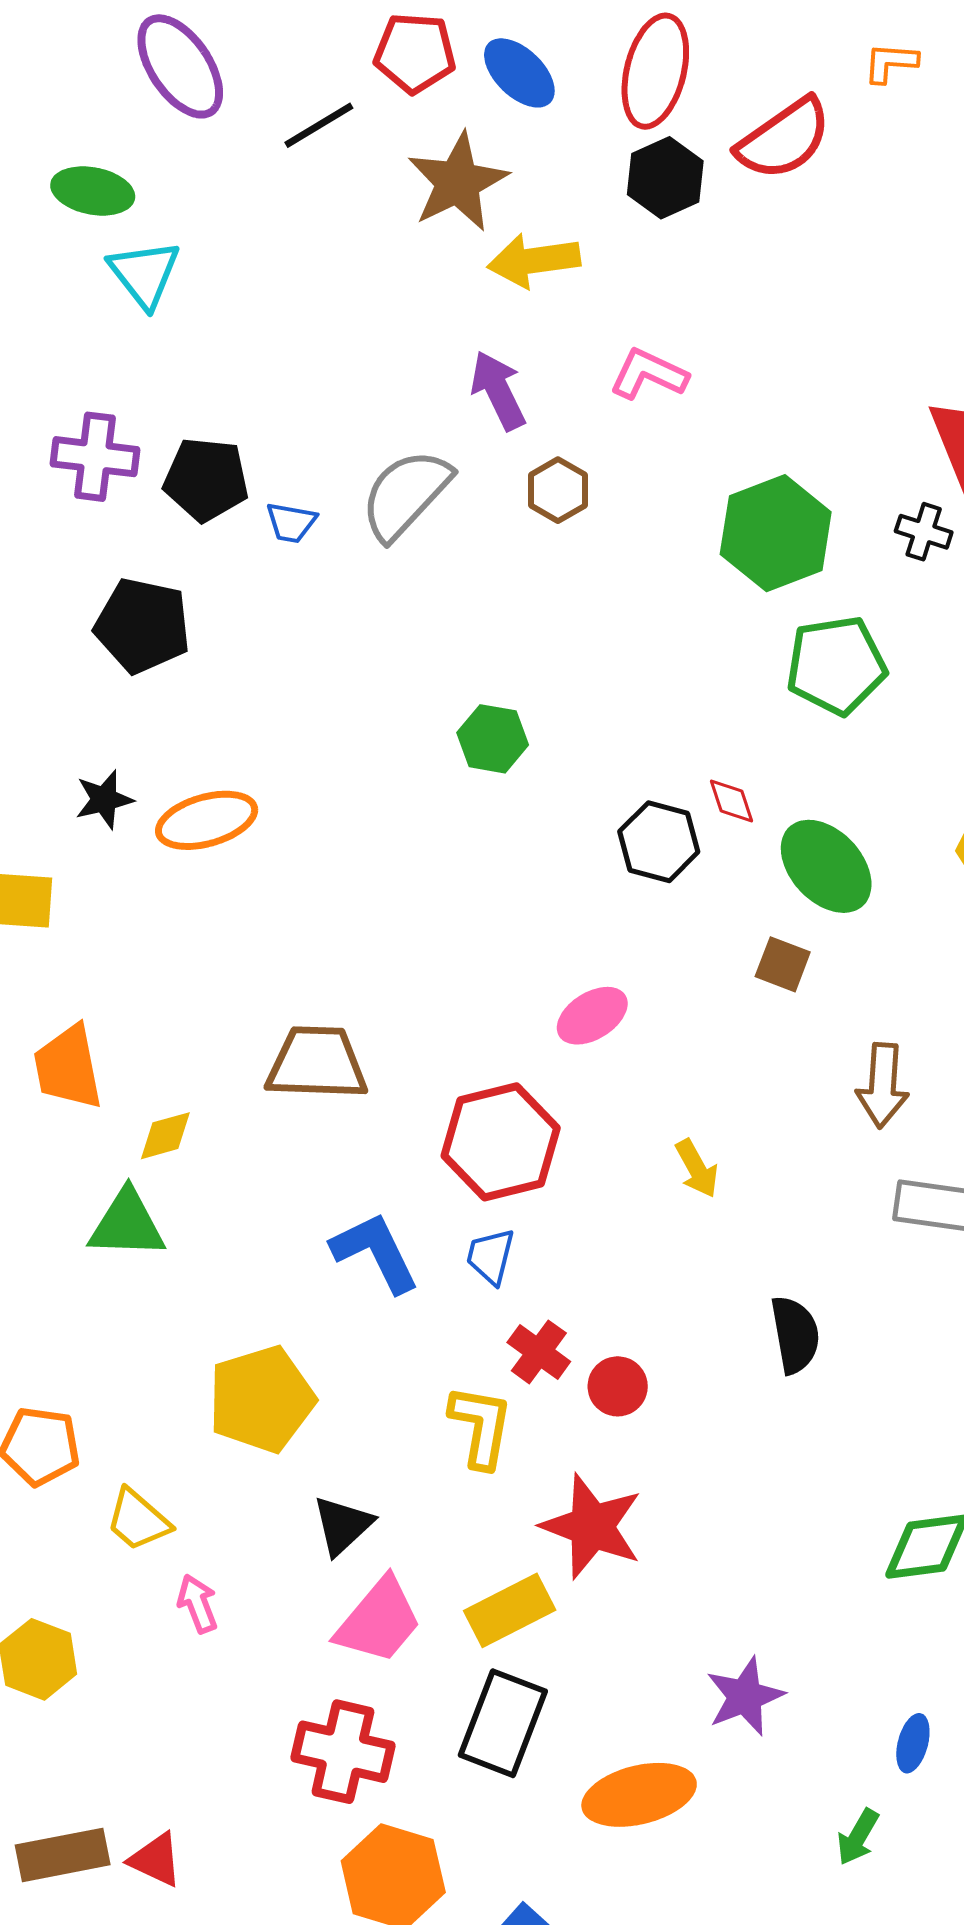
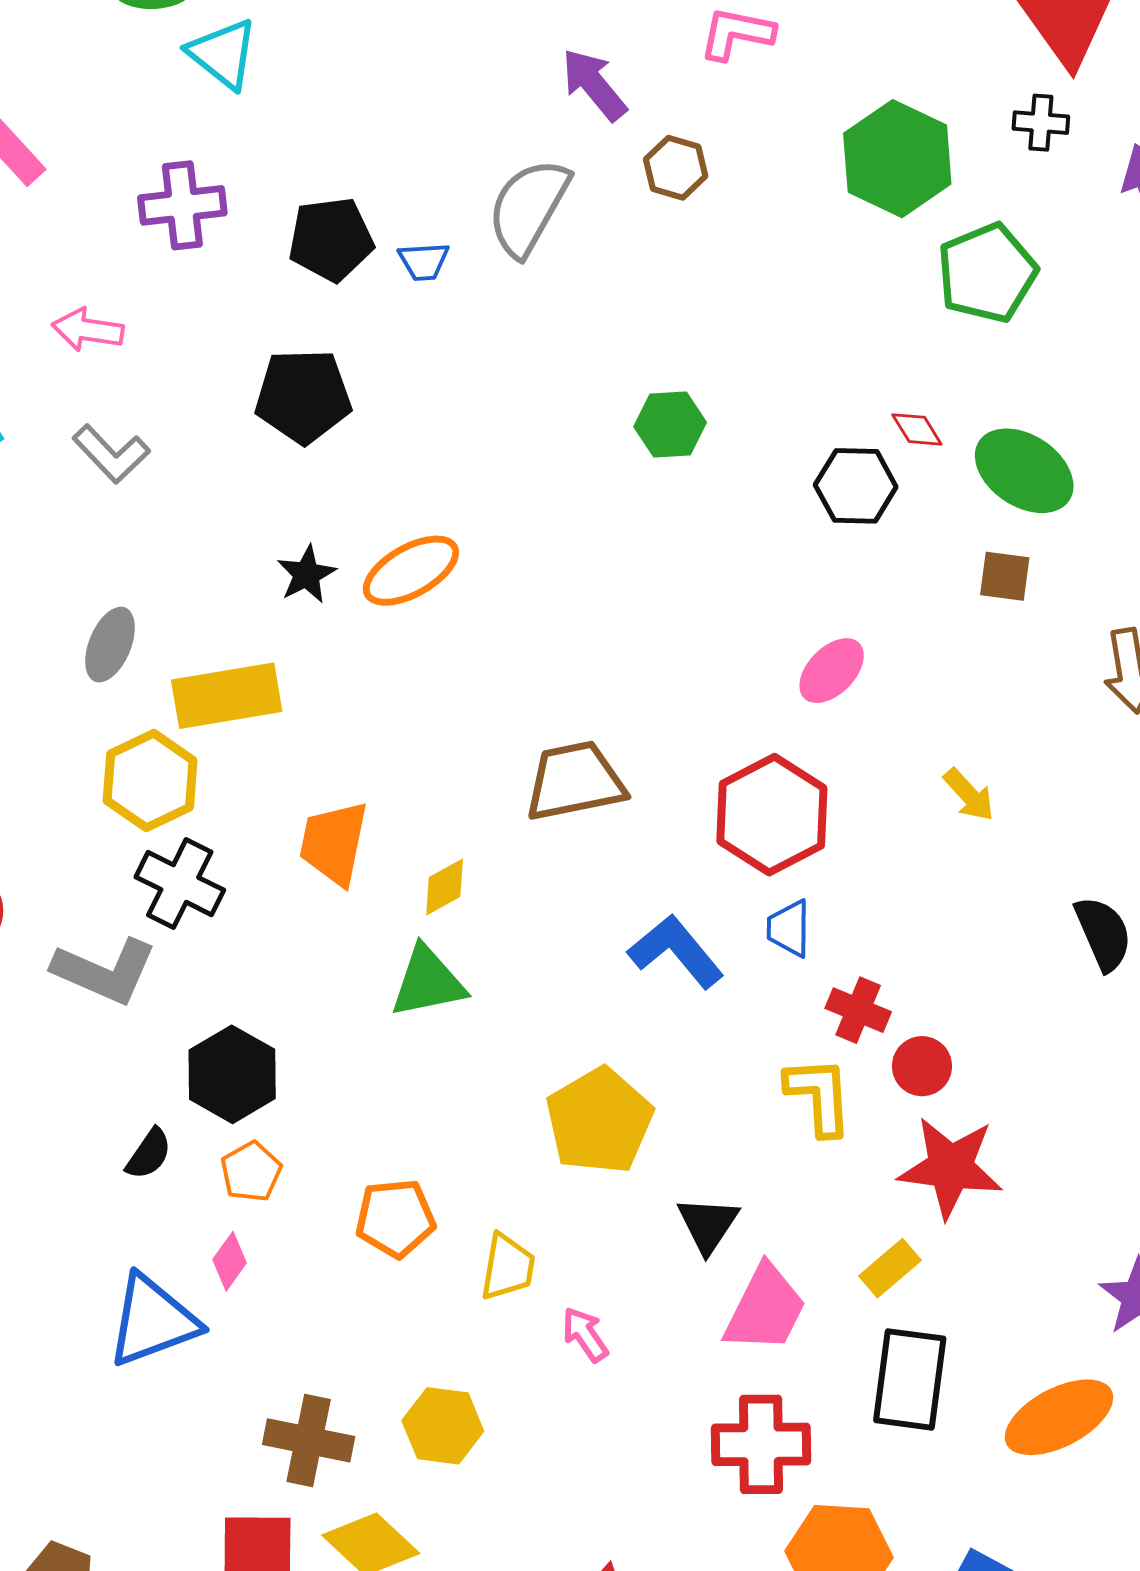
purple cross: (95, 457) -> (182, 205), moved
orange trapezoid: (68, 1067) -> (334, 843), turned 36
red circle: (618, 1386) -> (922, 1066), moved
yellow trapezoid: (138, 1520) -> (508, 1267), turned -108
yellow rectangle: (510, 1610) -> (890, 1268), size x0.7

